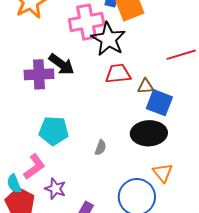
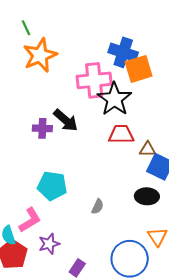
purple cross: (39, 74) -> (42, 128), size x0.7
black ellipse: (149, 133) -> (147, 196), size x0.7
purple star: (55, 189) -> (49, 244), turned 30

